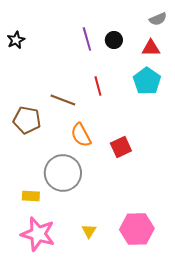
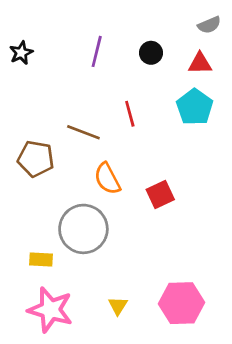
purple line: (87, 39) -> (97, 51), moved, turned 30

